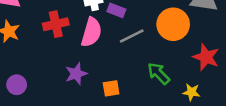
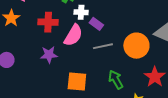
purple star: (76, 74) -> (49, 55), moved
orange square: (111, 88) -> (77, 81), size x1.5

